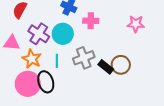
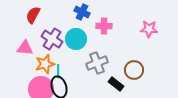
orange star: (32, 59) -> (45, 64), turned 30
cyan line: (57, 61) -> (58, 71), moved
black rectangle: (106, 67) -> (116, 84), moved

